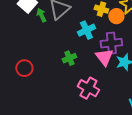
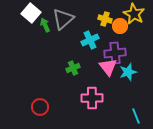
red circle: (24, 68) -> (40, 107), moved
pink cross: (88, 88) -> (92, 98), turned -30

